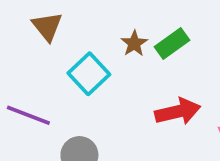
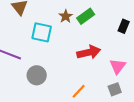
cyan square: (89, 74) -> (42, 32), turned -35

